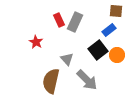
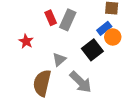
orange circle: (117, 55) -> (113, 37), moved
gray triangle: (67, 59) -> (59, 59), turned 32

